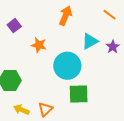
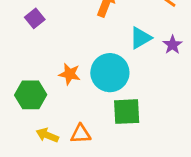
orange star: (39, 45) -> (70, 74), moved
orange triangle: (45, 109) -> (81, 134), turned 42

